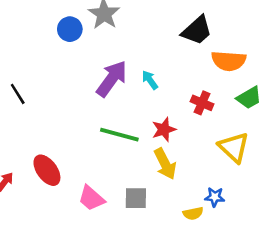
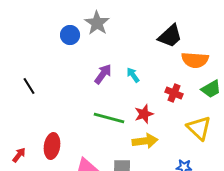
purple arrow: (112, 79) -> (103, 74), size x0.7
yellow arrow: (165, 164) -> (145, 141), turned -70
red ellipse: (47, 170) -> (52, 146), turned 45

